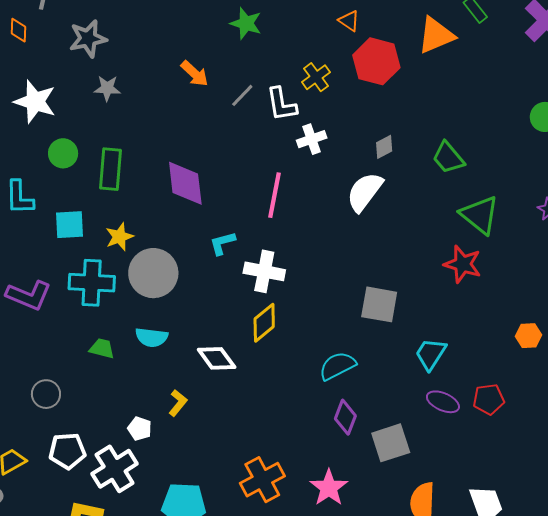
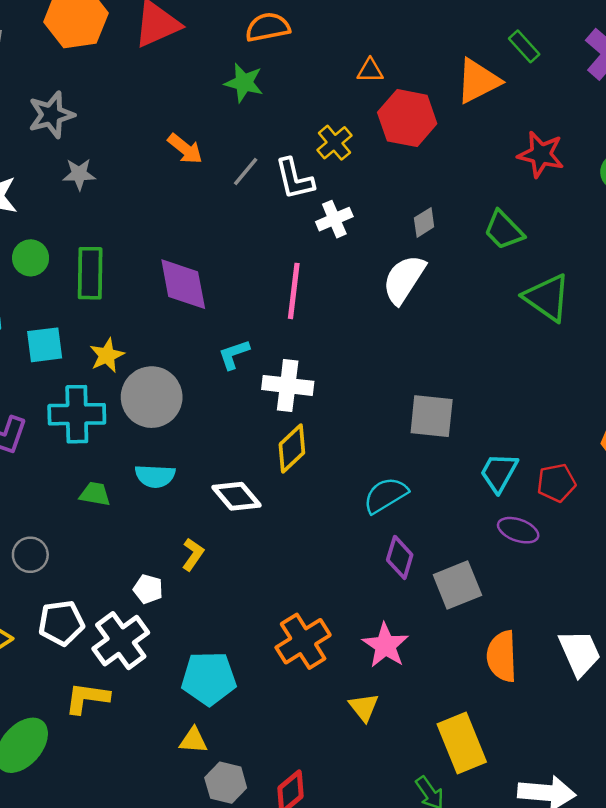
orange triangle: (349, 21) -> (370, 71), turned -30
red star: (463, 264) -> (541, 154), moved
red pentagon: (489, 399) -> (556, 483), moved

